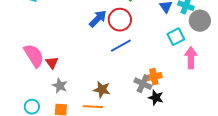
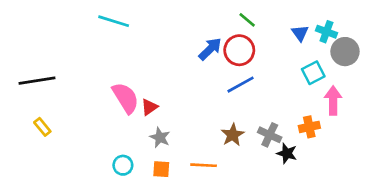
red triangle: (52, 63) -> (149, 107), turned 32
orange cross: (154, 77) -> (309, 127), moved
brown star: (102, 90) -> (233, 135), moved, turned 30

